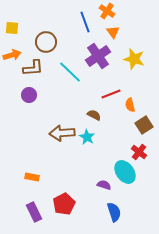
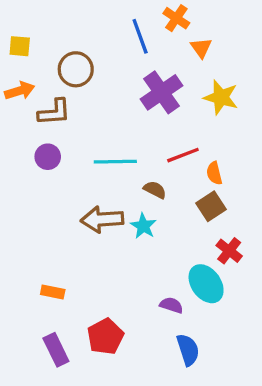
orange triangle: (113, 32) -> (201, 48), moved
cyan line: (70, 72) -> (115, 162), moved, turned -45
brown square: (144, 125) -> (211, 206), moved

